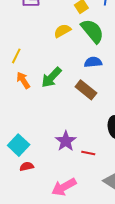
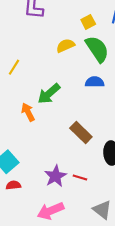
orange arrow: (23, 80) -> (28, 112), moved
brown rectangle: (86, 90) -> (81, 133), moved
purple star: (66, 141) -> (55, 176), moved

